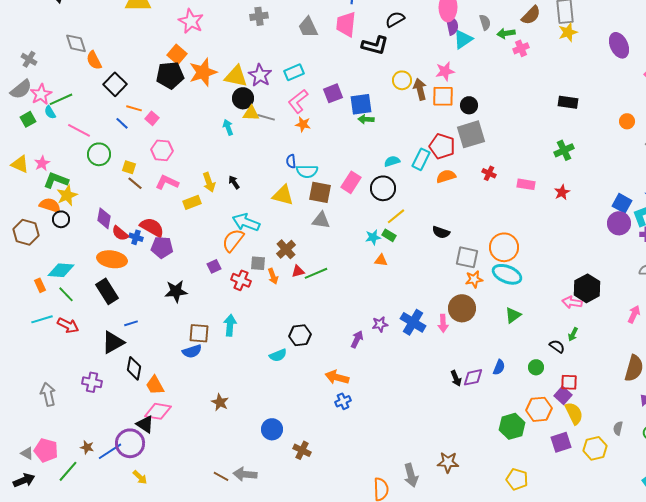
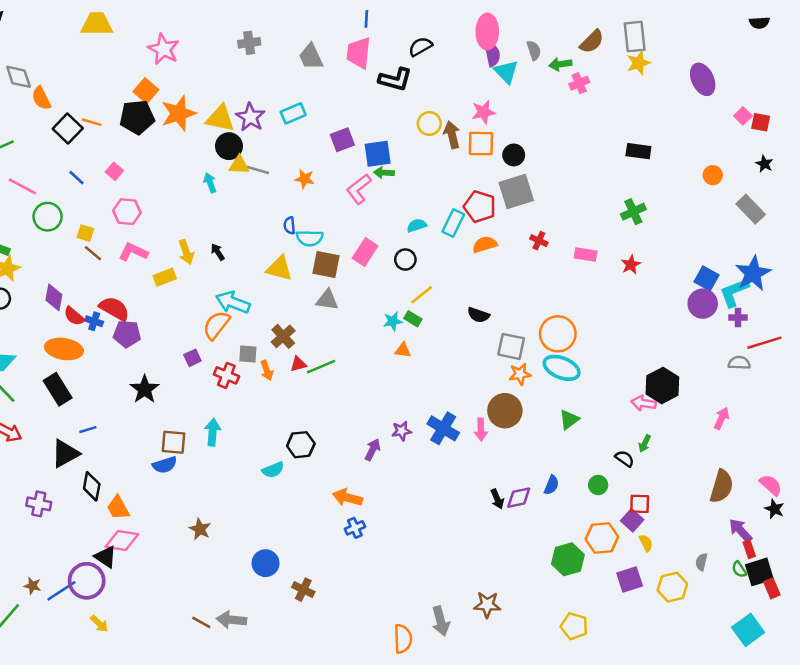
cyan triangle: (463, 39) -> (506, 72), turned -40
pink L-shape: (298, 101) -> (359, 189), moved
orange line: (134, 108) -> (92, 122), moved
black circle: (383, 188) -> (405, 260), size x0.7
black star: (176, 291) -> (145, 389), turned -30
yellow semicircle: (574, 413) -> (646, 543), size x0.6

